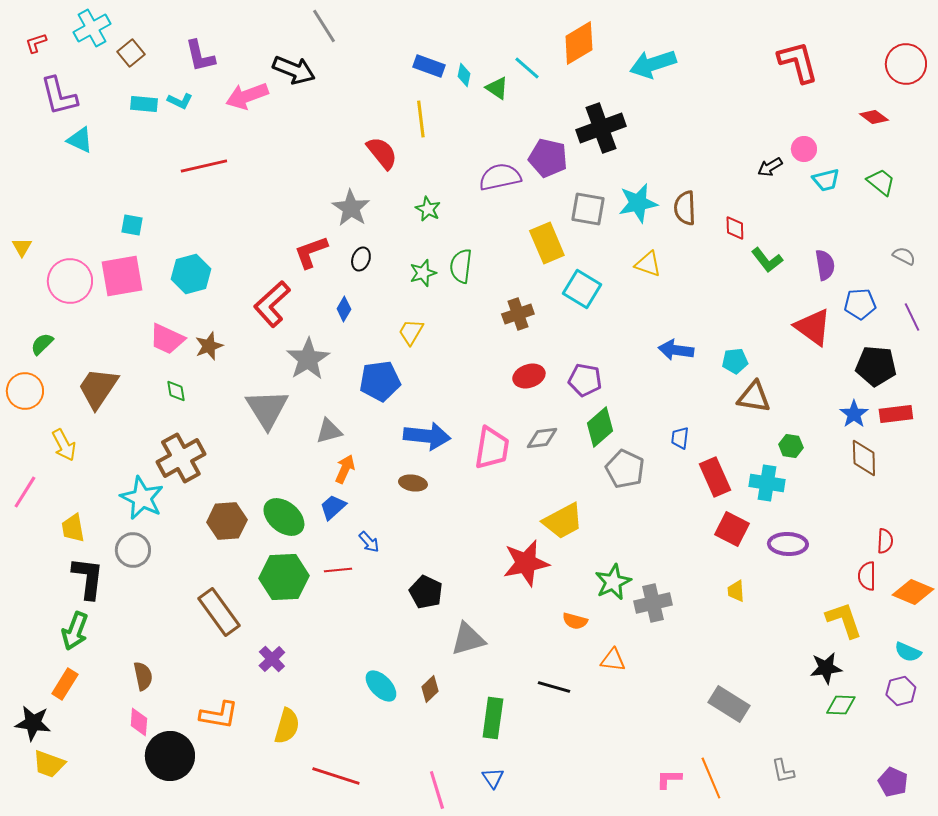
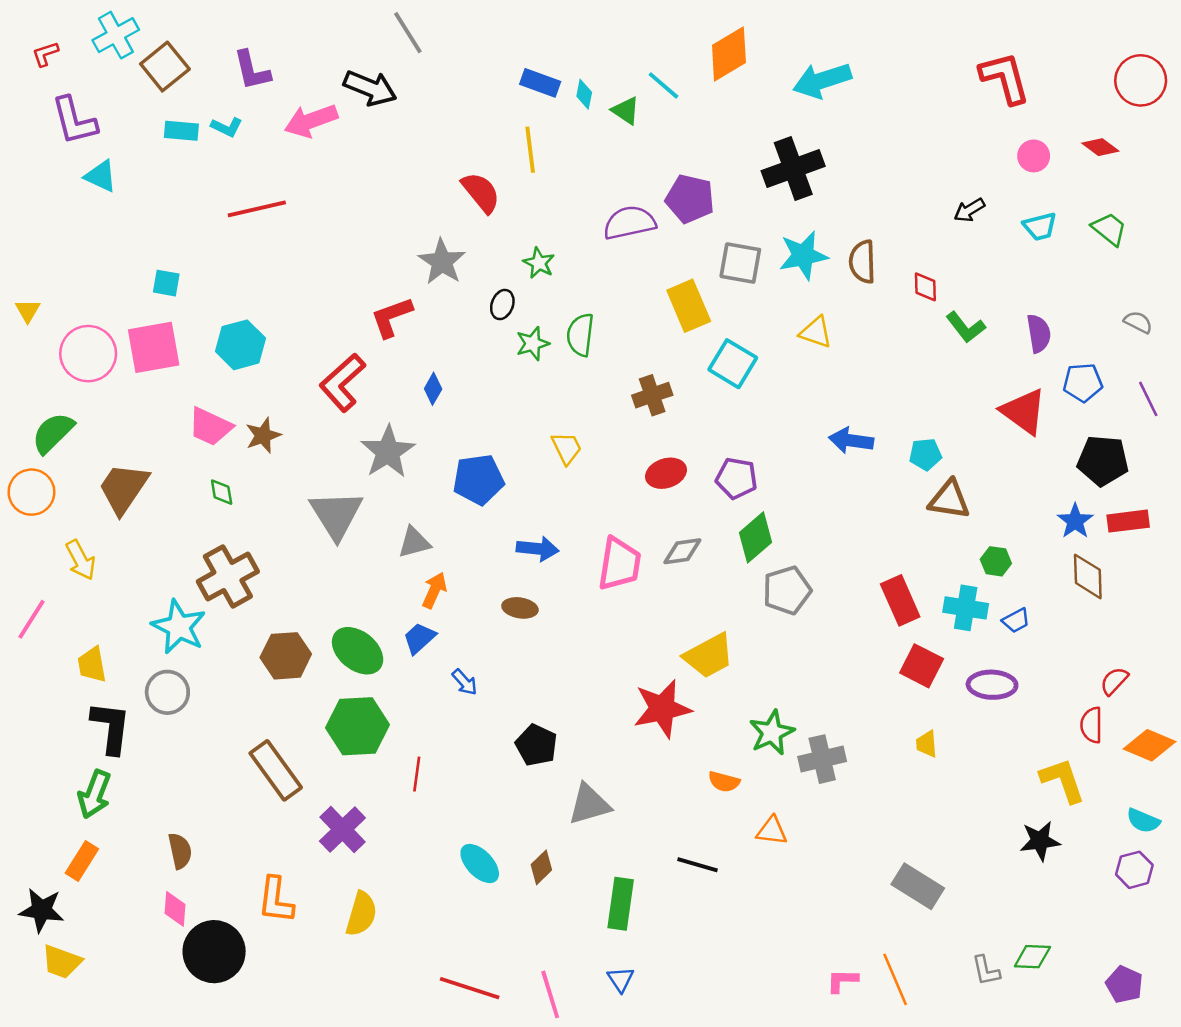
brown square: (131, 53) -> (165, 67), size x1.4
black cross: (601, 128) -> (793, 169), moved
pink circle: (804, 149) -> (1034, 156), moved
black ellipse: (361, 259) -> (502, 305), moved
yellow trapezoid: (411, 332) -> (567, 448), moved, turned 124
green semicircle: (42, 344) -> (53, 433), size x1.5
blue arrow: (427, 436) -> (538, 549), size x0.7
blue trapezoid: (680, 438) -> (1016, 621), moved, turned -125
gray pentagon: (625, 469) -> (787, 590), turned 30
red semicircle: (885, 541) -> (1114, 681), turned -140
red line: (338, 570) -> (417, 774), moved, turned -76
purple cross: (272, 659) -> (342, 830), size x1.4
green diamond: (841, 705) -> (1032, 957), moved
orange L-shape: (219, 715) -> (276, 900), turned 87
red line: (336, 776) -> (470, 988), moved

